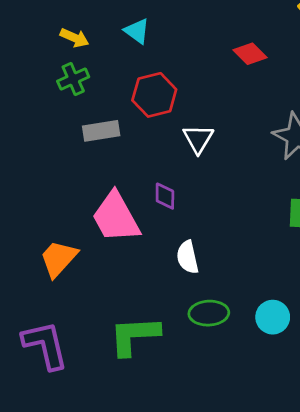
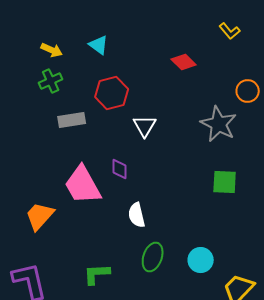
green ellipse: (209, 313) -> (153, 257), turned -68
green L-shape: (134, 336) -> (97, 274), size x0.7

